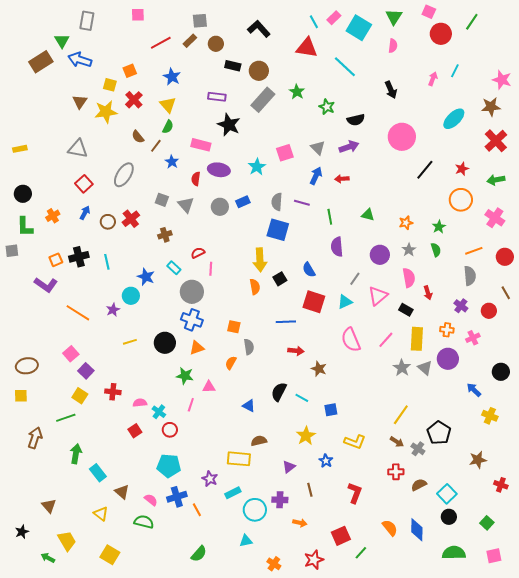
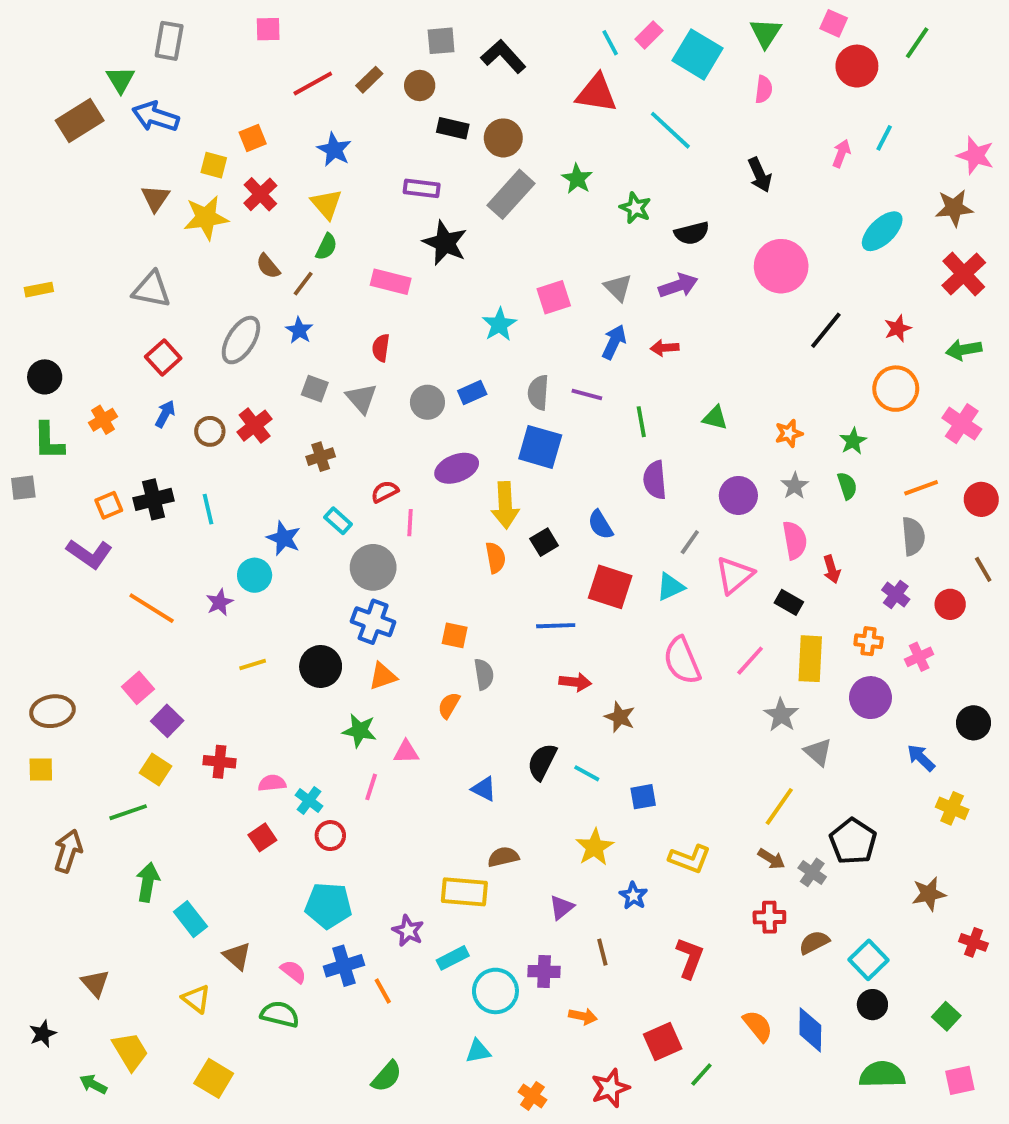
gray square: (200, 21) -> (441, 41), moved
blue star: (172, 162) -> (299, 330), moved
purple ellipse: (219, 170) -> (457, 468), moved, turned -30
gray triangle: (425, 368) -> (818, 752), moved

